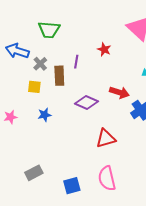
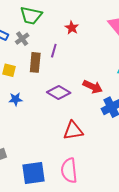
red star: (104, 49) -> (72, 28), moved
gray cross: (40, 64) -> (22, 39), moved
blue square: (72, 186) -> (34, 173), size x1.4

